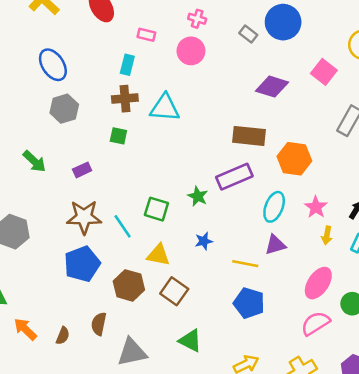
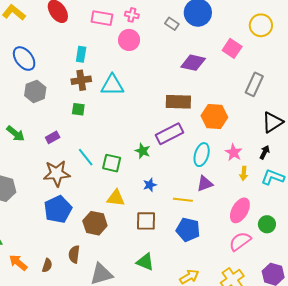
pink rectangle: (146, 35) -> (102, 18), moved, size x1.5
cyan line: (123, 226) -> (86, 157), moved
brown square: (174, 291) -> (146, 221), moved, turned -30

